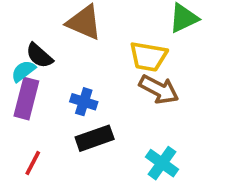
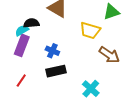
black semicircle: (39, 56) -> (31, 23), turned 126
brown arrow: (159, 89) -> (109, 55), moved

